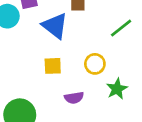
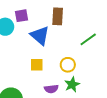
green star: (117, 89) -> (72, 85), moved

